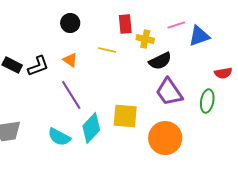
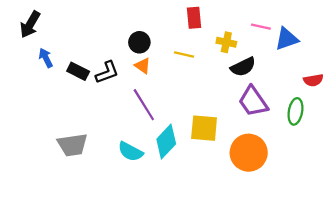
black circle: (70, 23) -> (139, 42), moved
red rectangle: (125, 24) -> (194, 18), moved
pink line: (176, 25) -> (261, 27), turned 30

